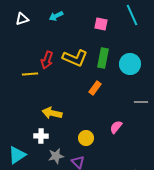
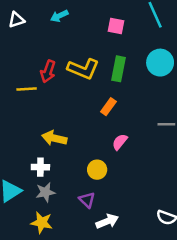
cyan circle: (130, 64) -> (160, 63), moved
pink semicircle: (116, 127) -> (120, 142), moved
gray star: (56, 156) -> (45, 192), moved

